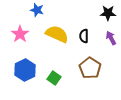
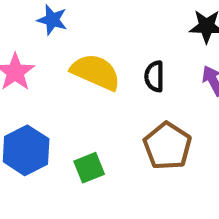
green square: (54, 78) -> (89, 168), turned 32

